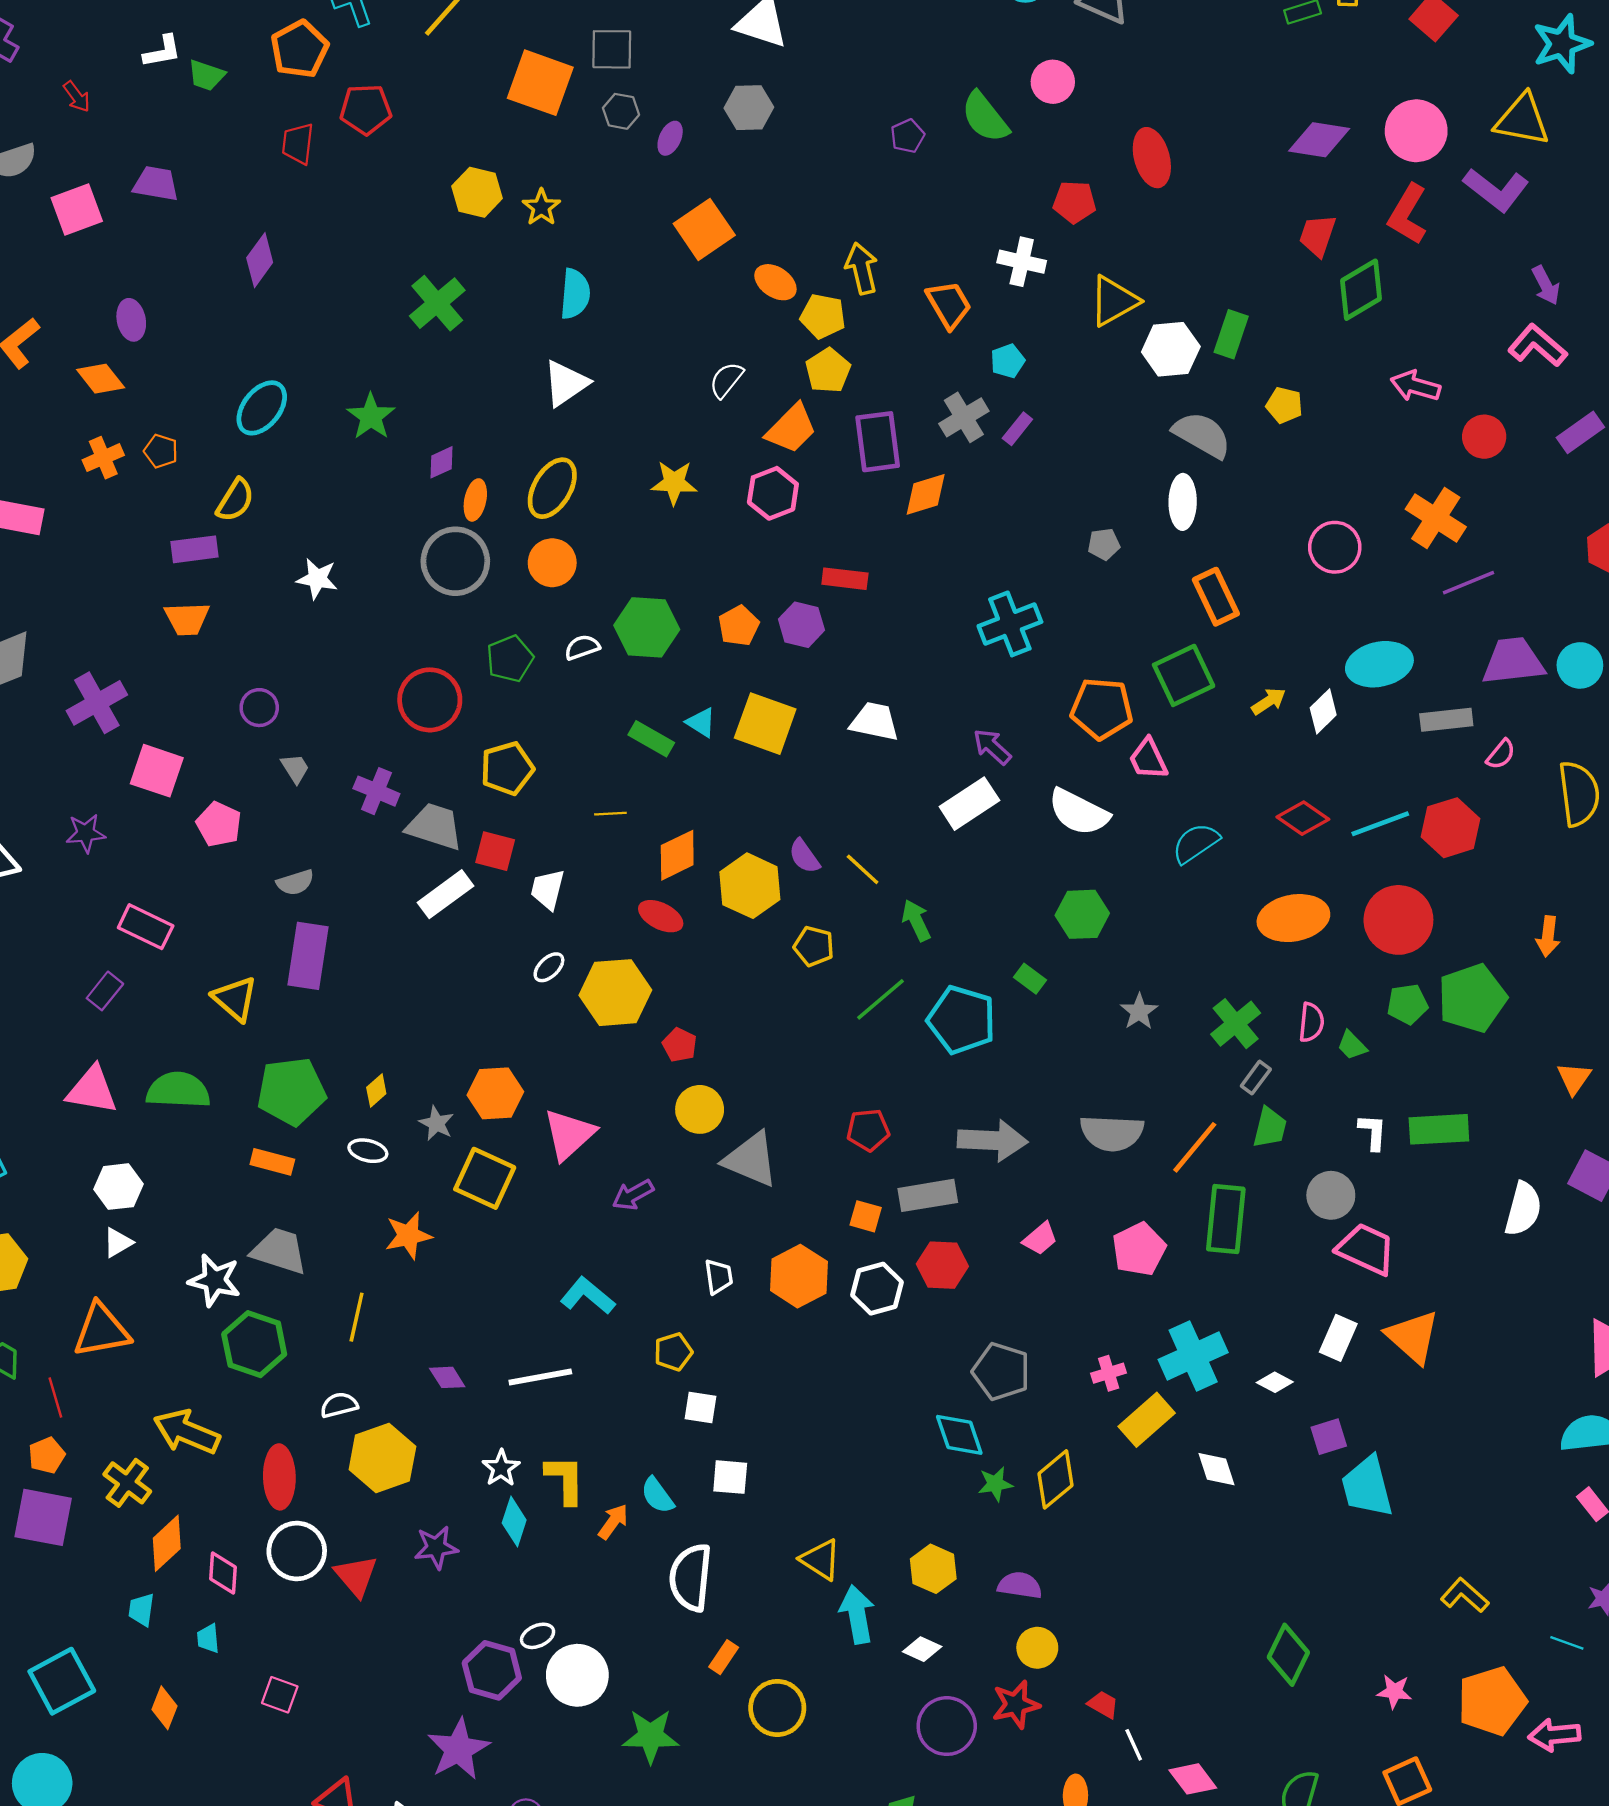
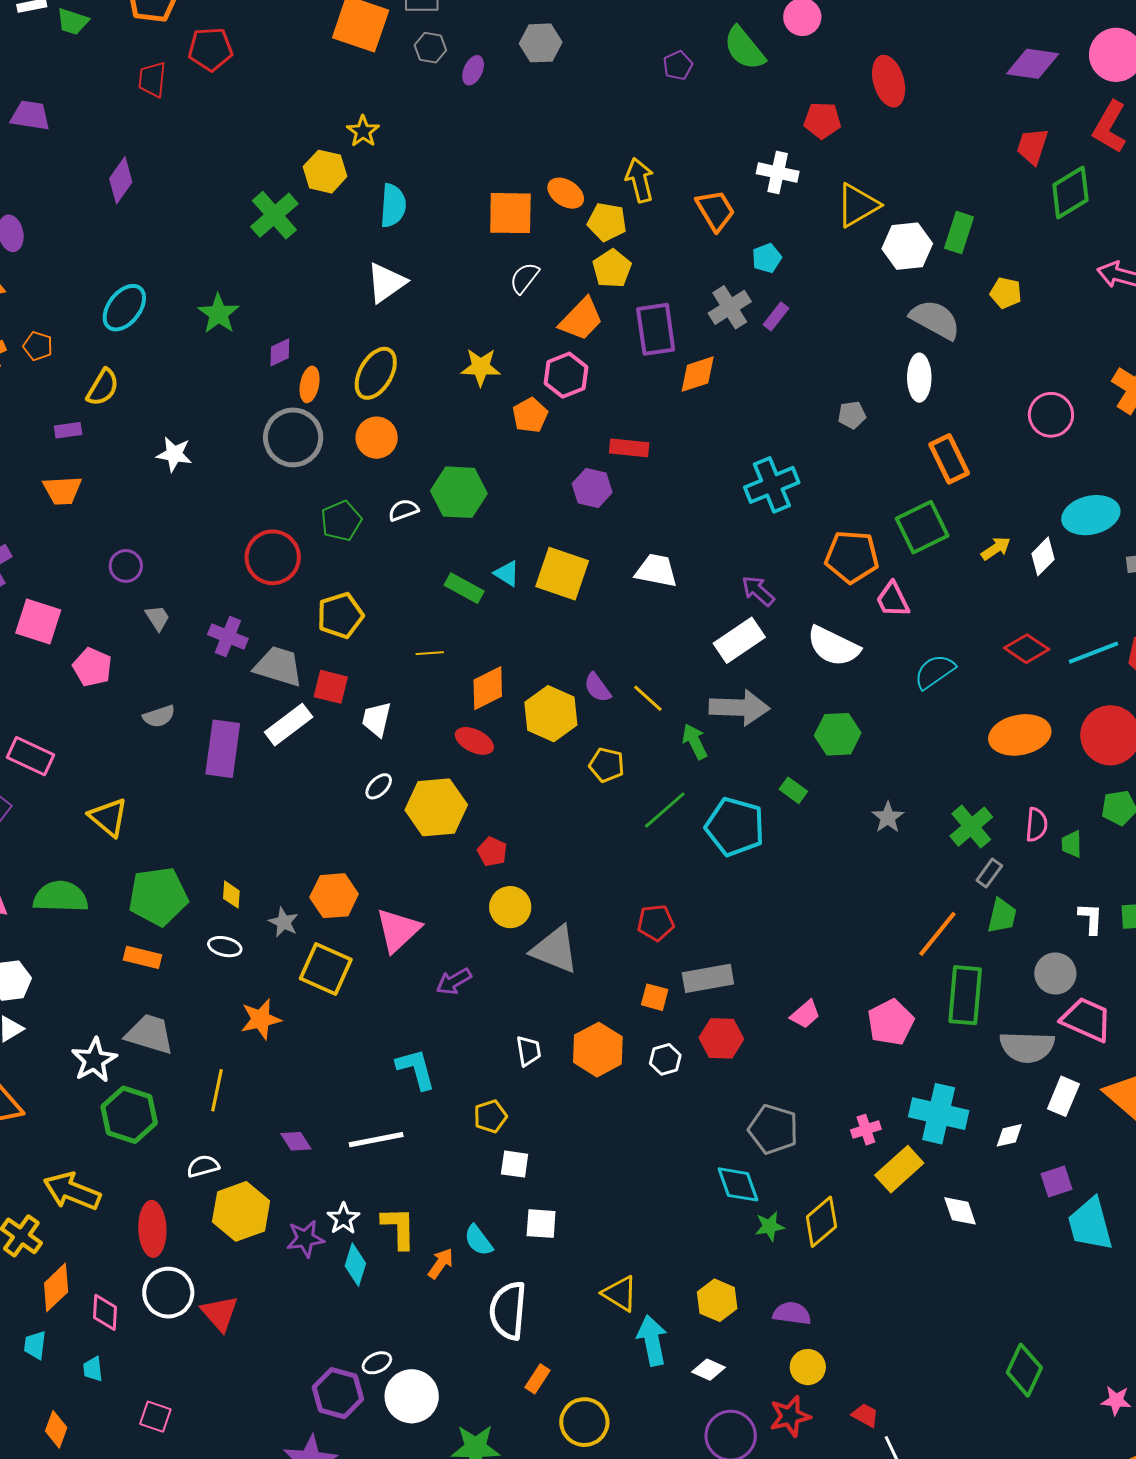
yellow hexagon: (477, 192) -> (325, 172), moved
orange square: (704, 229) -> (510, 213), moved, turned 36
purple rectangle: (194, 549) -> (68, 430), size x0.7
orange pentagon: (739, 626) -> (530, 415), moved
purple rectangle: (308, 956) -> (223, 749), moved
green trapezoid: (1352, 1045) -> (1072, 844), turned 44
yellow diamond: (376, 1090) -> (231, 895), turned -44
gray semicircle: (1112, 1133) -> (1027, 1047), moved
gray arrow: (993, 1140) -> (739, 708), moved
white star: (215, 1280) -> (94, 1060), turned 30
white hexagon: (877, 1289) -> (665, 1059), size x0.7
cyan L-shape: (588, 1296) -> (416, 1069), turned 36
cyan cross: (1193, 1356) -> (939, 1114), turned 38
white diamond: (1275, 1382) -> (1009, 1135), turned -40
purple star: (436, 1547) -> (305, 1239), moved

